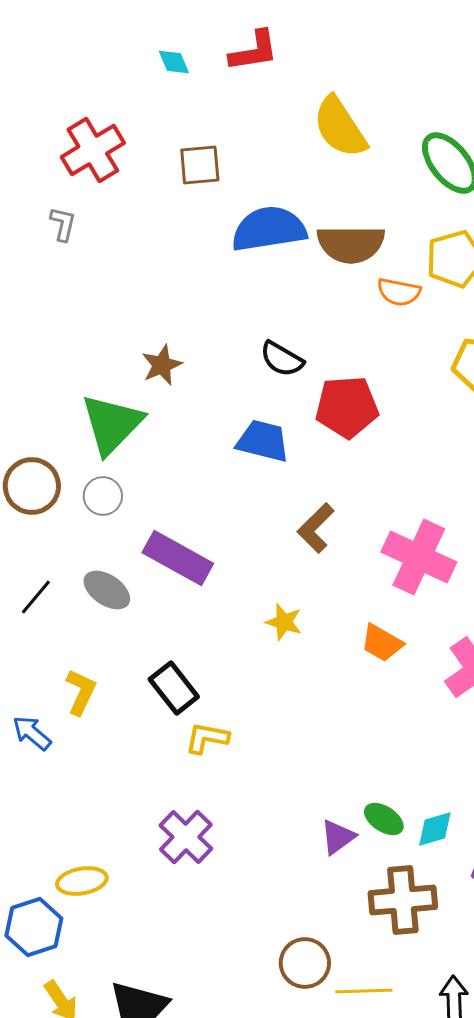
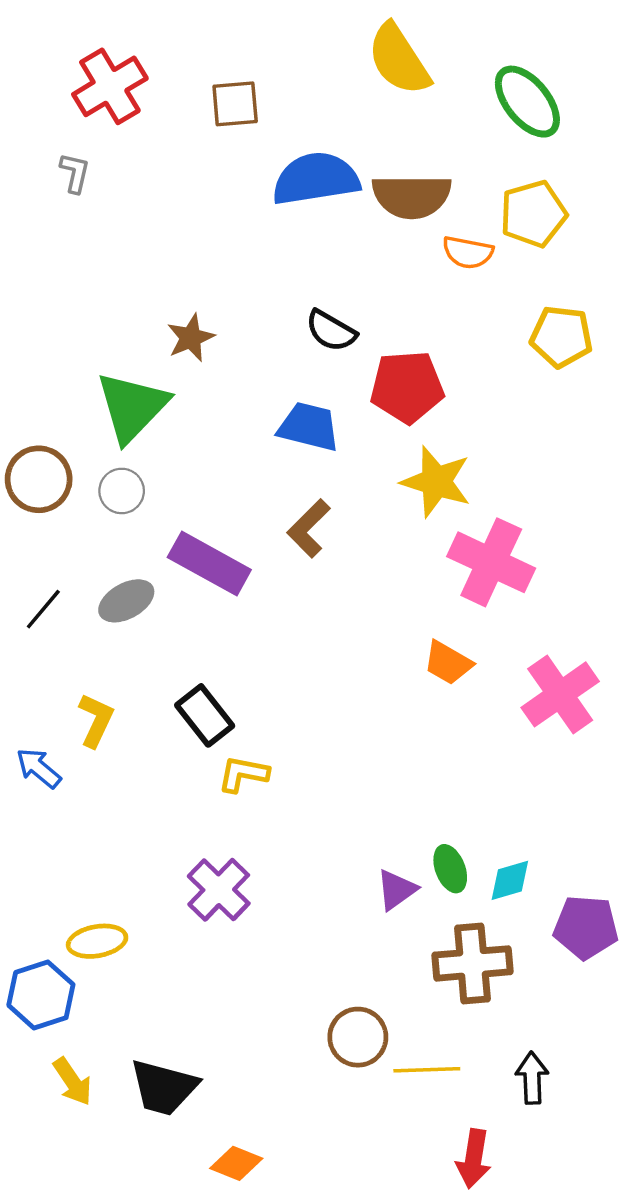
brown L-shape: (316, 528) -> (309, 528), moved
gray ellipse: (107, 590) -> (126, 601), turned -63
yellow star: (284, 622) -> (436, 482), moved, size x1.6
green ellipse: (384, 819) -> (450, 869), turned 36

